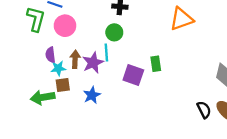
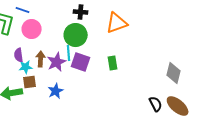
orange triangle: (182, 19) -> (117, 23), moved
green circle: (114, 32) -> (76, 35), size x1.5
purple square: (133, 75) -> (81, 62), moved

